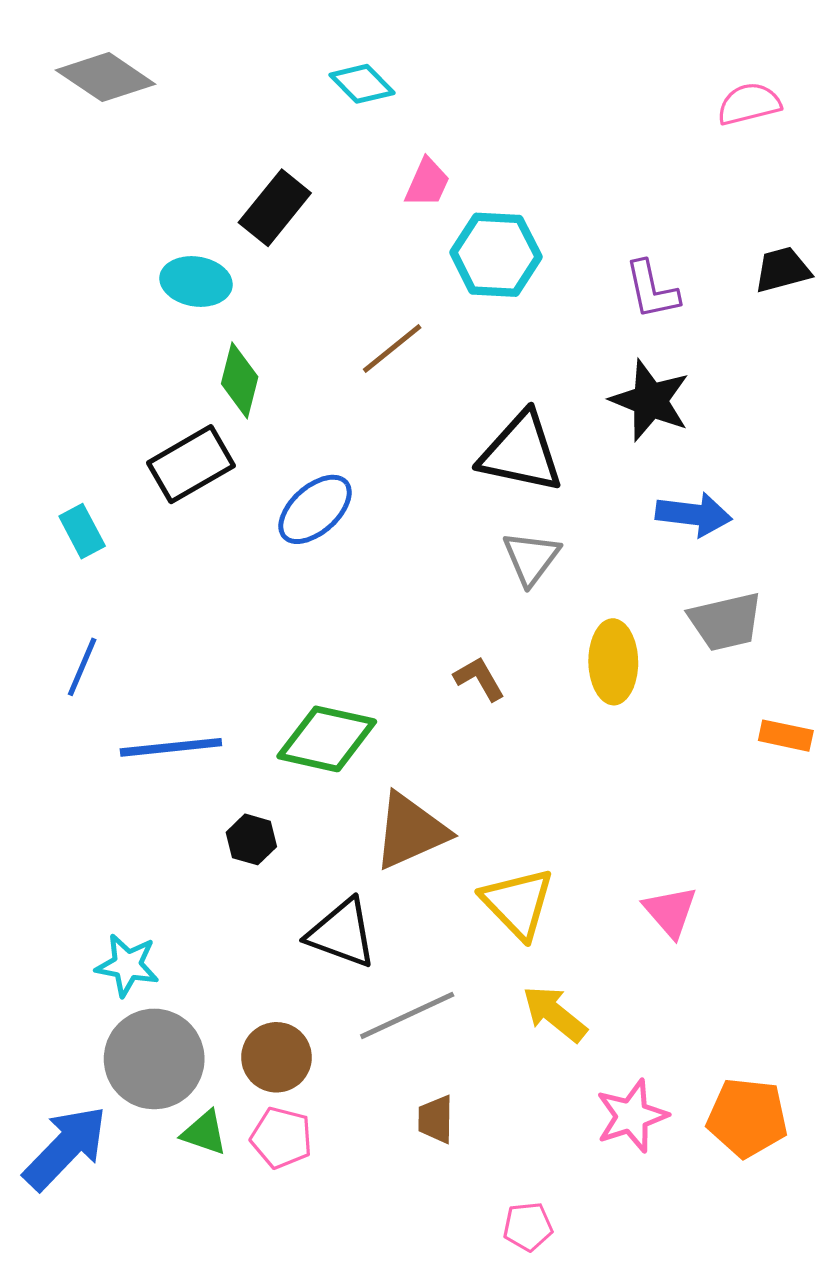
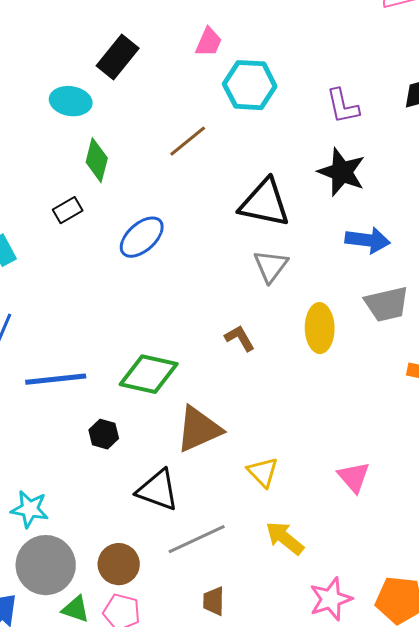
black rectangle: (191, 464) -> (68, 210), size x0.6
yellow triangle: (518, 903) -> (263, 472), size x0.7

